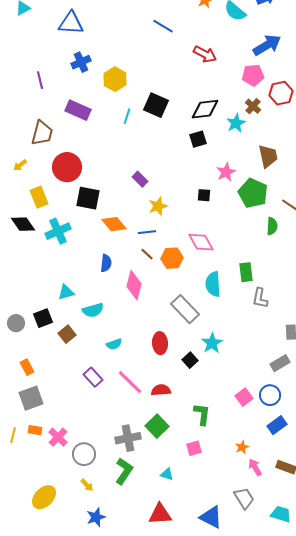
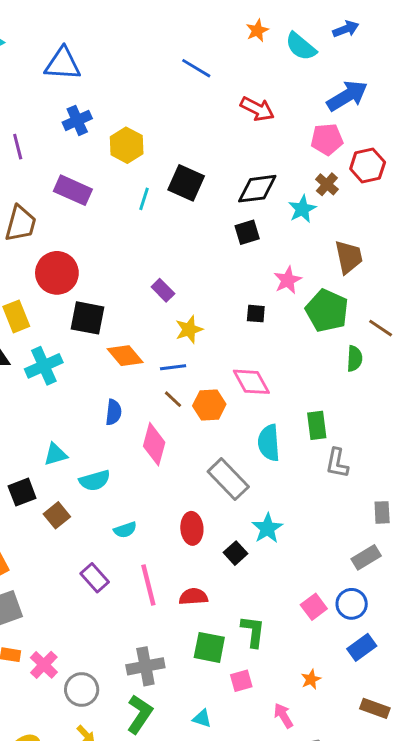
pink line: (130, 382) -> (148, 585), turned 32
green square: (157, 426) -> (209, 647), moved, turned -35
pink arrow: (255, 467) -> (283, 716), moved

